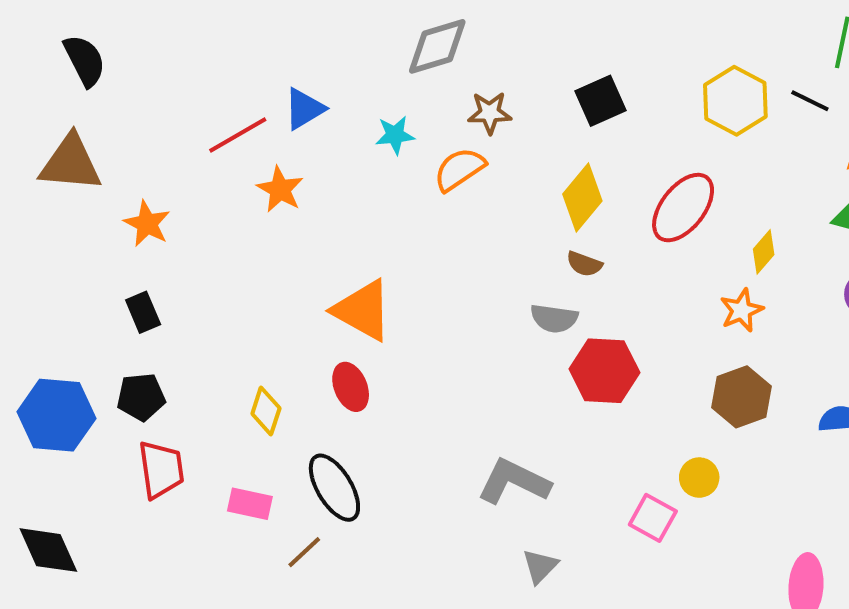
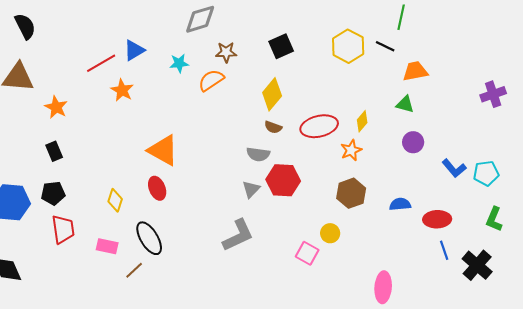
red ellipse: (683, 208) -> (319, 126), moved, turned 39
gray L-shape: (514, 482) -> (238, 235), turned 129
gray triangle: (540, 566) -> (251, 189), moved

